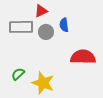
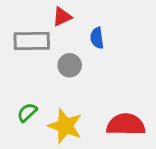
gray circle: (46, 32) -> (70, 65), moved
red semicircle: (83, 57) -> (126, 125), moved

